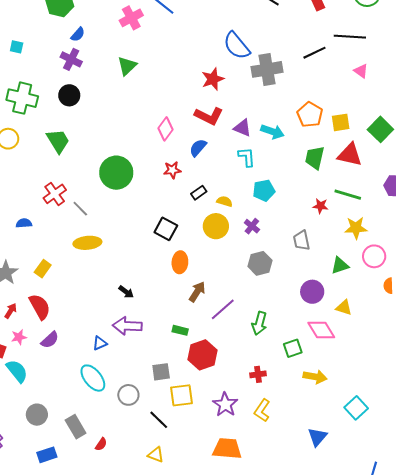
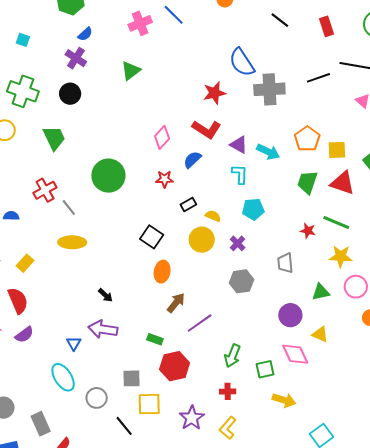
green arrow: (259, 323) -> (232, 356), moved
blue triangle: (100, 343) -> (74, 343), turned -42

